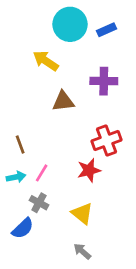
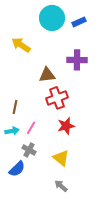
yellow arrow: (46, 61) -> (21, 45), moved
red cross: (107, 141) -> (57, 98), moved
brown line: (20, 145) -> (15, 107), turned 32

